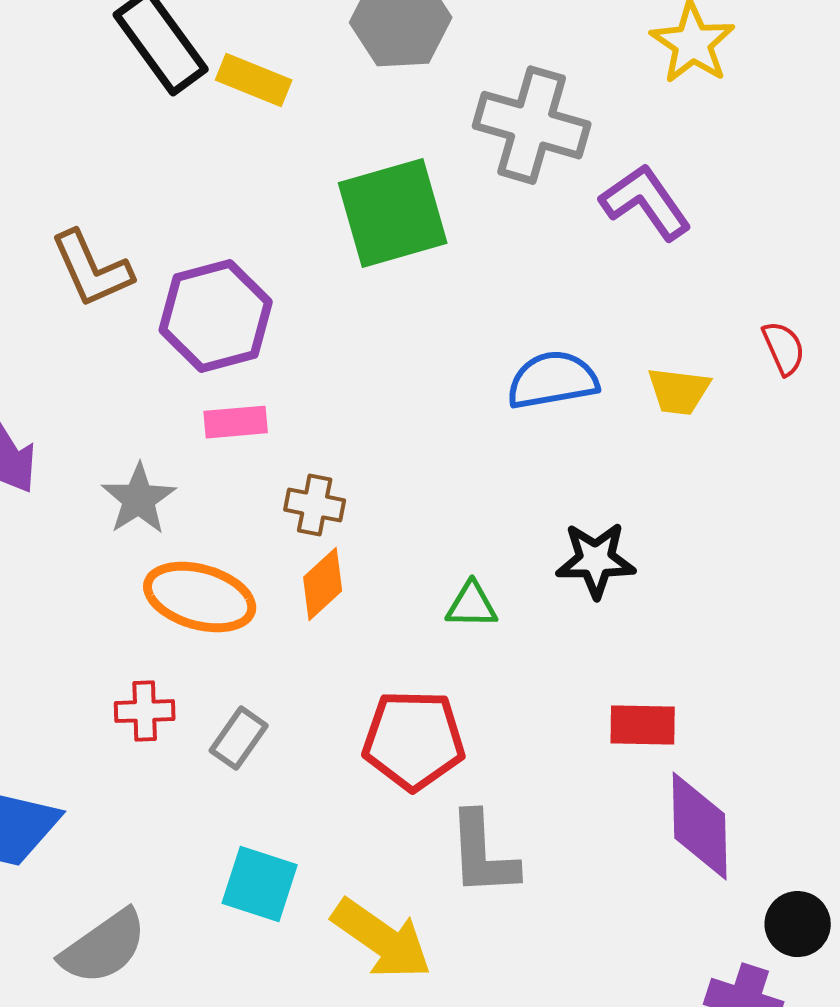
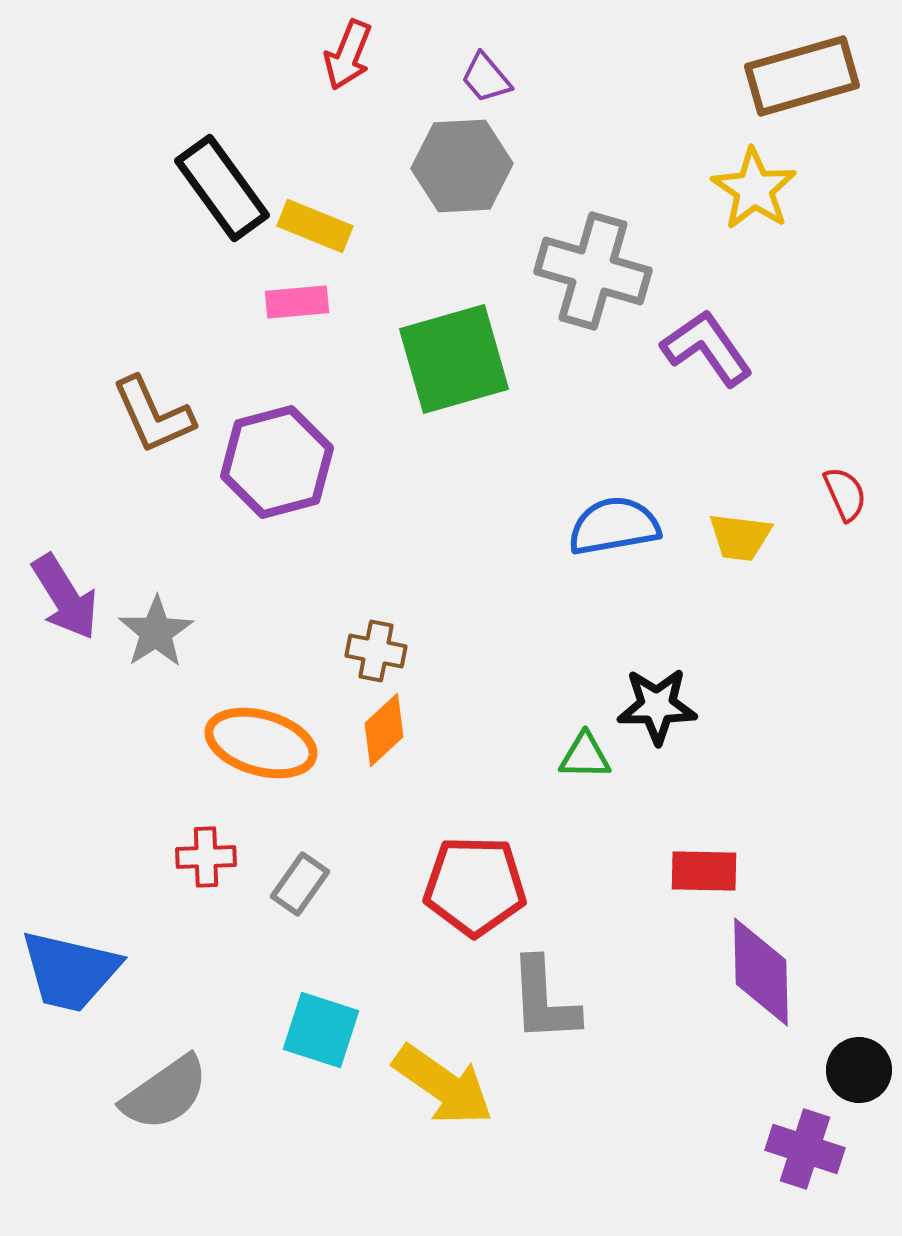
pink rectangle: (236, 422) -> (297, 302), moved
gray star: (139, 499) -> (156, 632), moved
green triangle: (472, 605) -> (585, 756), moved

